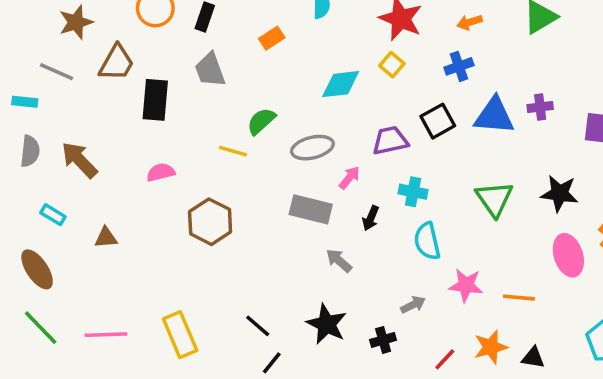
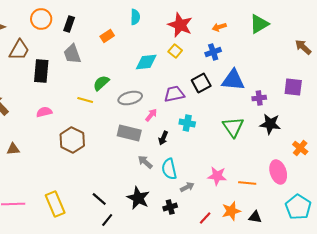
purple cross: (540, 107) -> (259, 98), moved
cyan semicircle: (427, 241) -> (169, 169), moved
pink ellipse: (568, 255) -> (278, 172), moved

